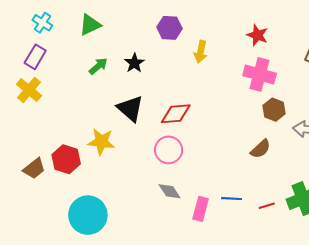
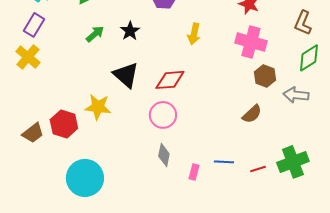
yellow arrow: (201, 52) -> (194, 34), moved
gray diamond: (170, 191) -> (164, 155), turned 45
pink rectangle: (201, 209) -> (194, 172), size x0.7

